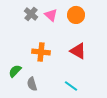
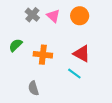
green semicircle: (15, 71) -> (16, 45), moved
cyan line: (71, 86) -> (74, 74), moved

